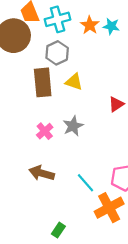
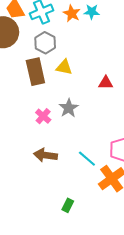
red triangle: (116, 104) -> (106, 83), turned 42

